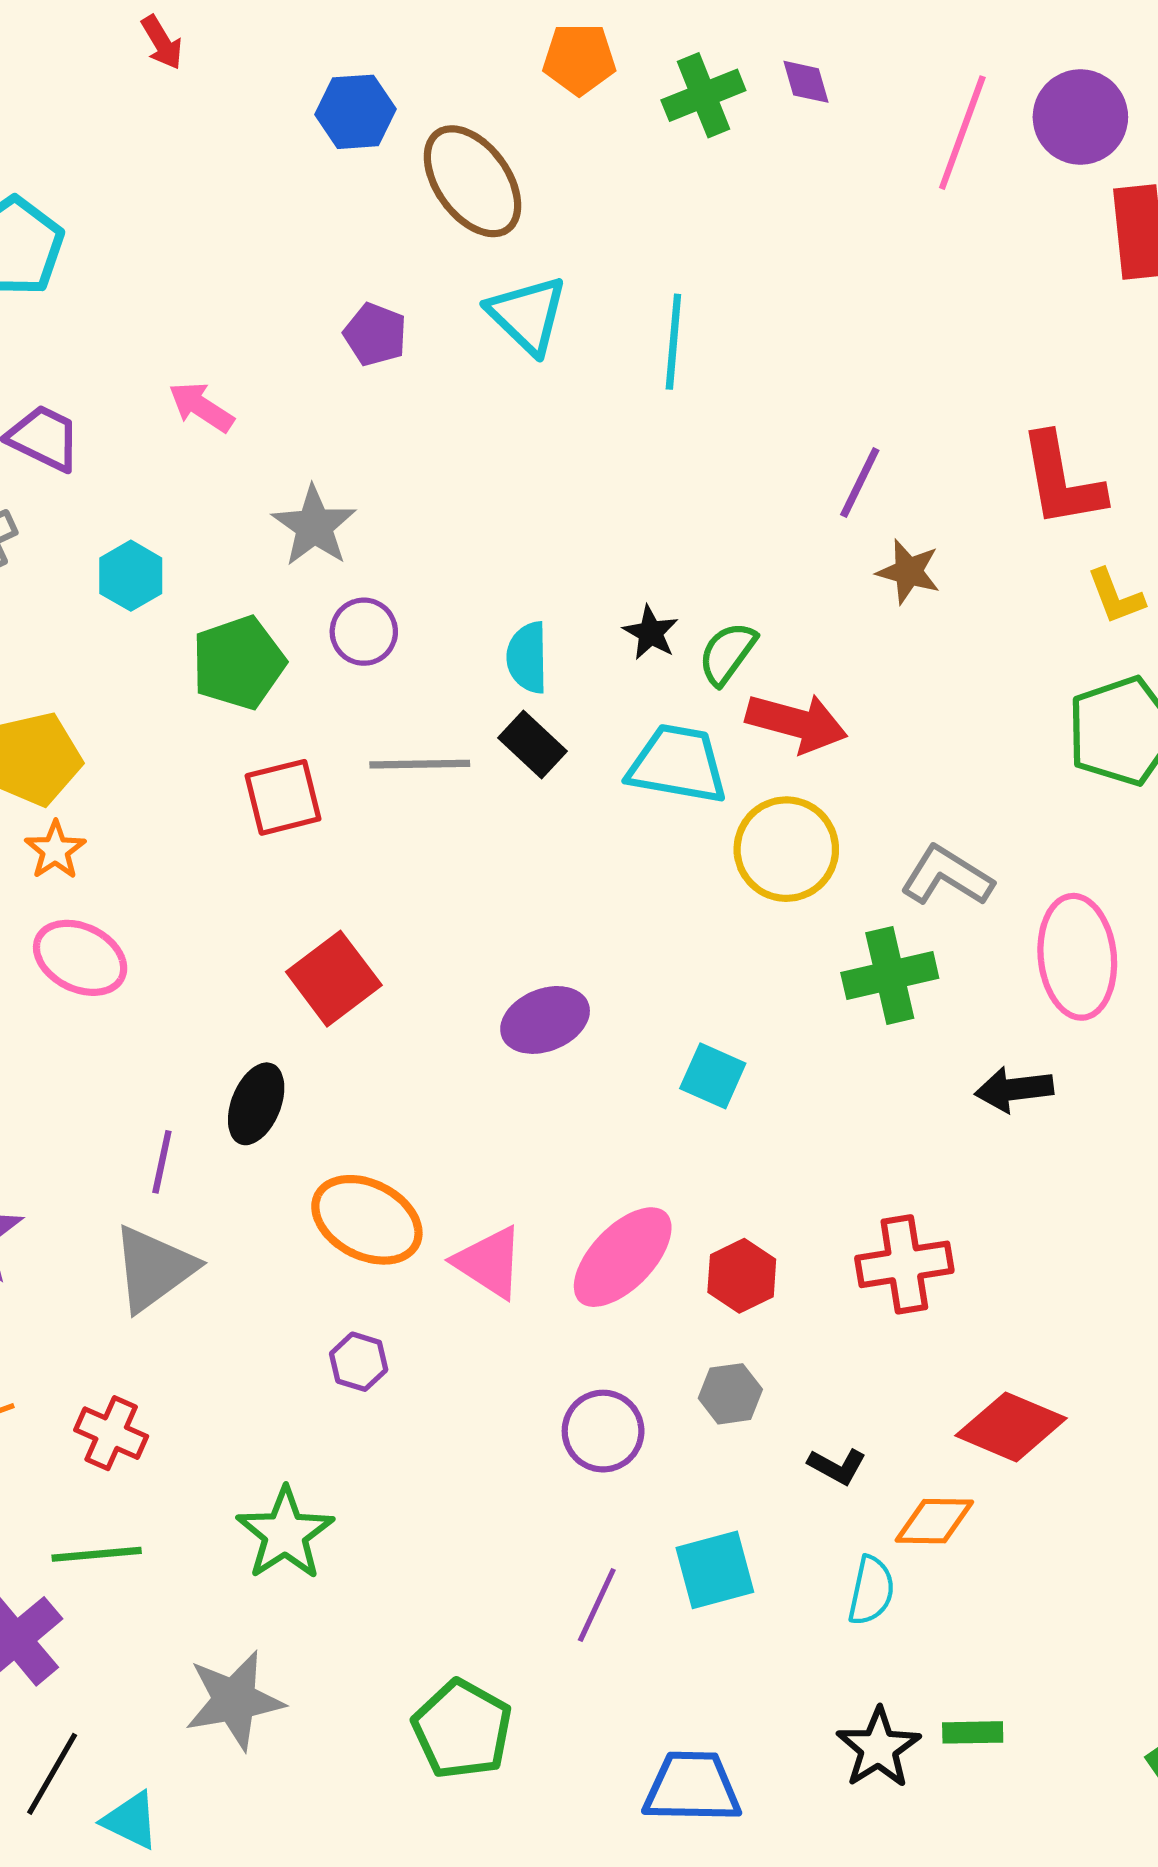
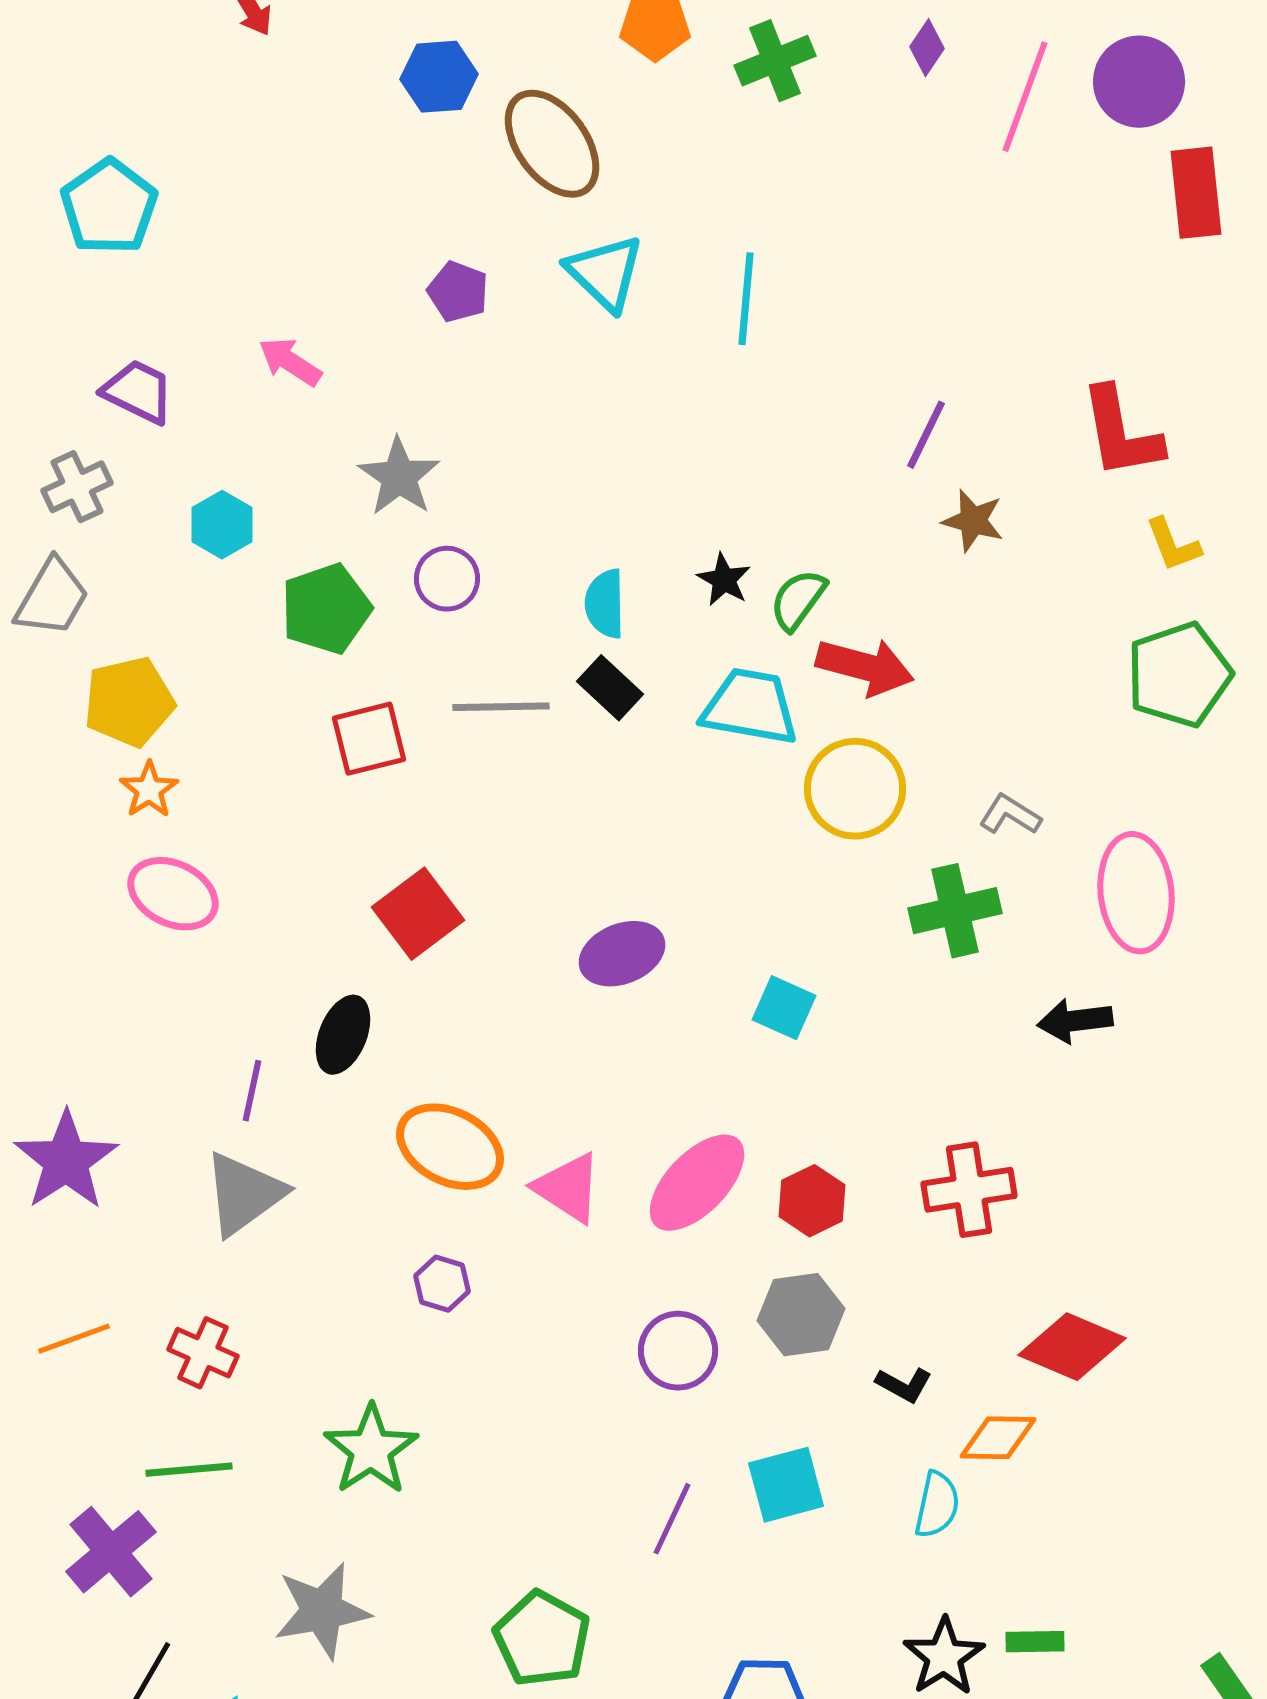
purple diamond: (806, 82) -> (927, 48), moved, turned 50
gray L-shape: (947, 876) -> (1010, 815), size x0.7
gray hexagon: (730, 1394) -> (801, 1315), size x1.4

